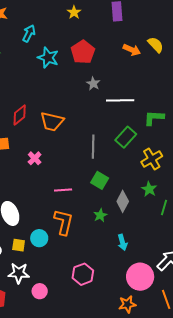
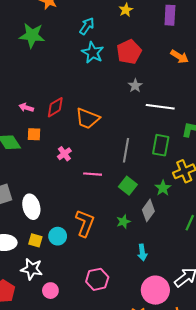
cyan arrow: (29, 33) -> (87, 26), moved
green rectangle: (126, 137) -> (161, 145), turned -40
green star: (149, 189) -> (163, 188), moved
pink line: (63, 190) -> (93, 174), moved

